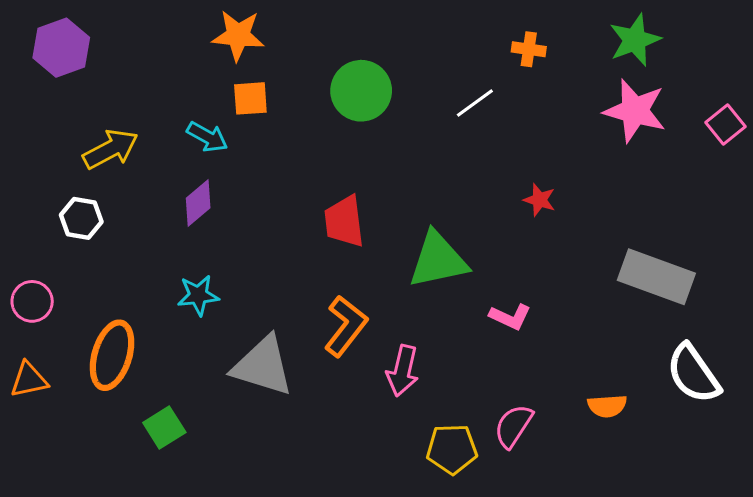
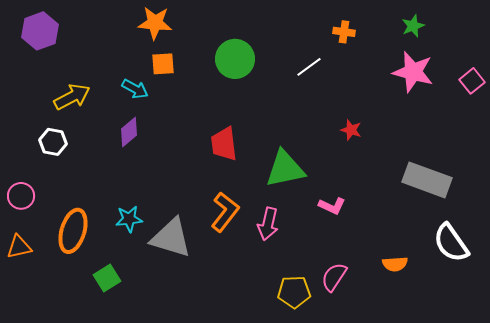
green star: (635, 40) -> (413, 26), size x0.7
cyan star: (198, 295) -> (129, 219), moved
pink arrow: (403, 371) -> (268, 224), moved

